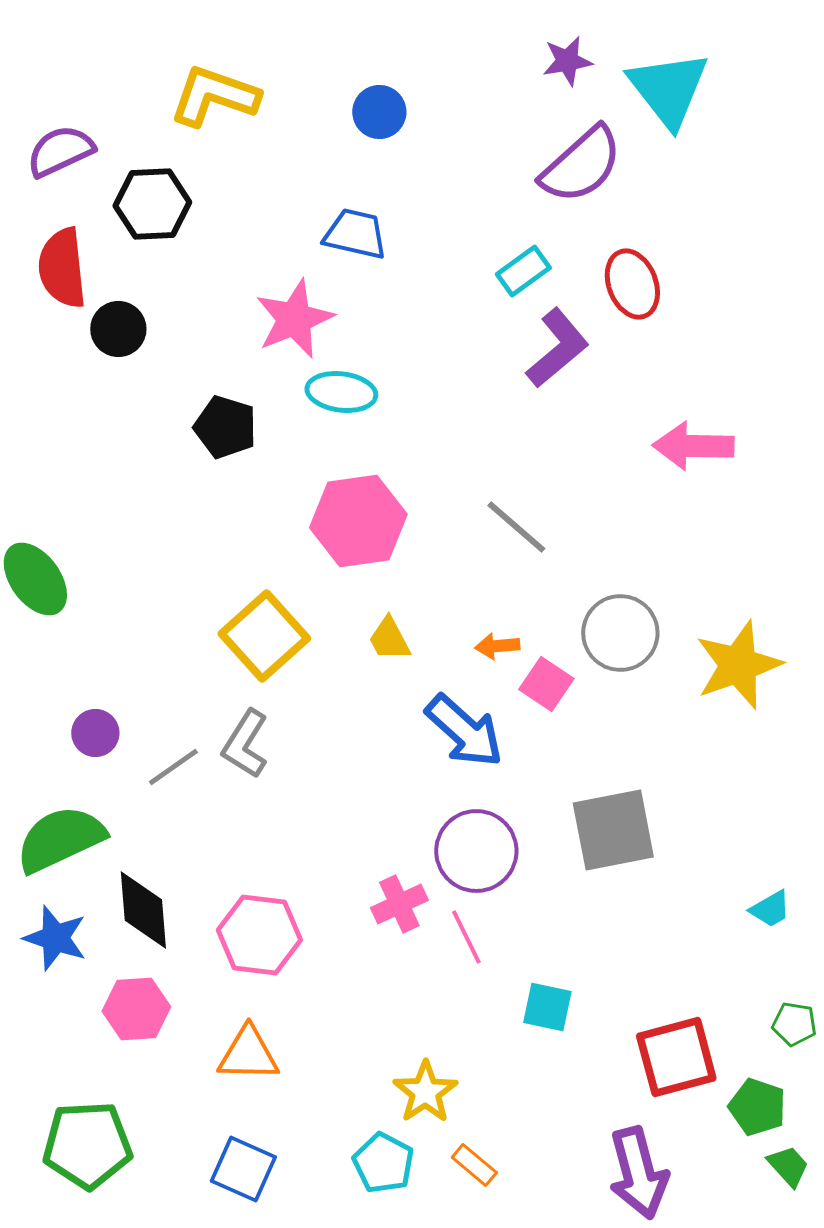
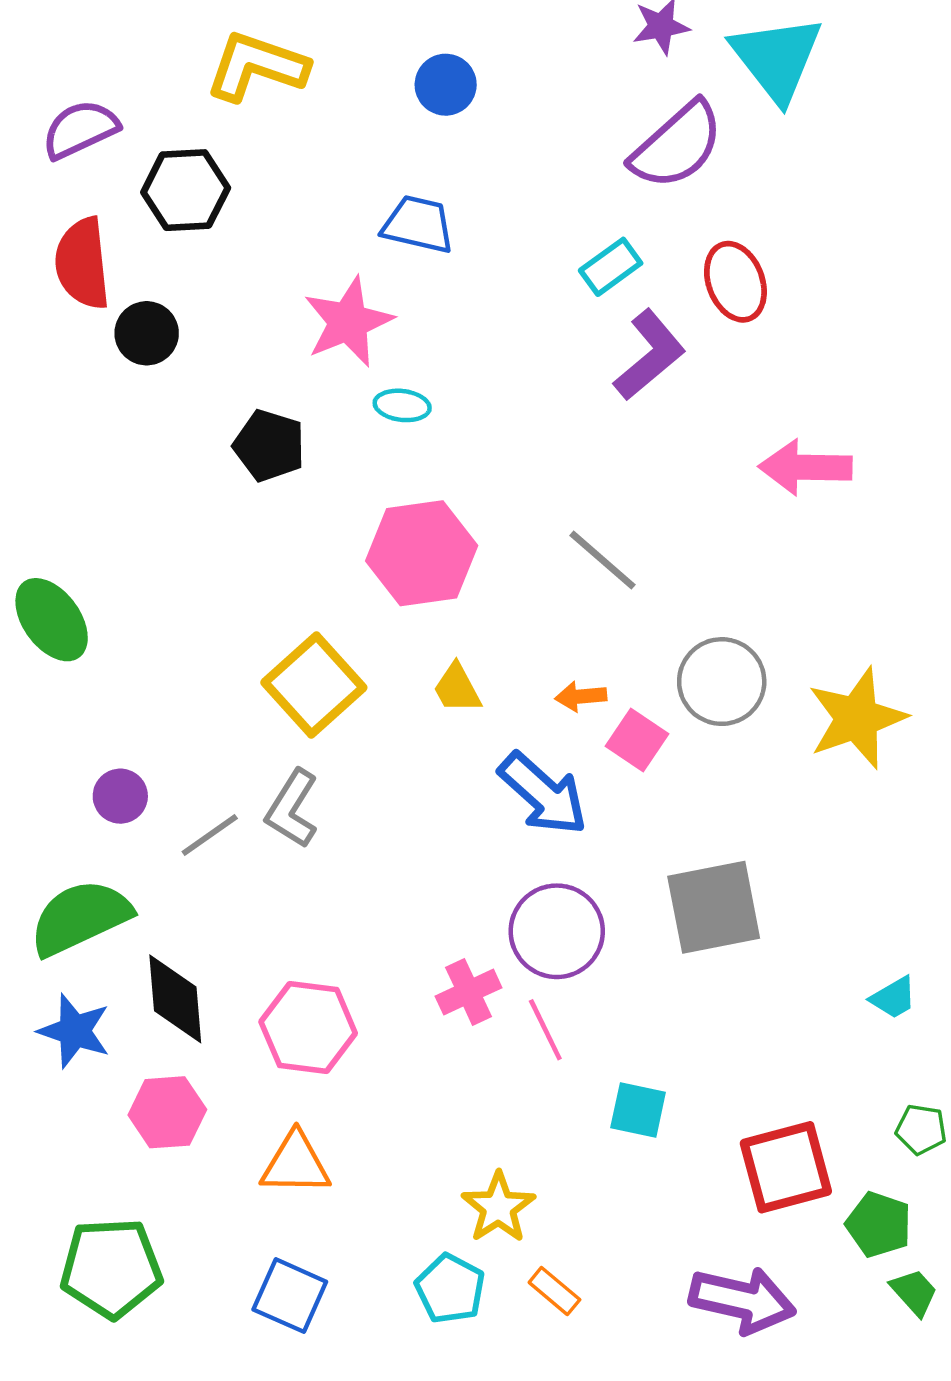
cyan ellipse: (341, 392) -> (402, 405), size x0.7
purple arrow: (638, 1173) -> (742, 1300), turned -62

